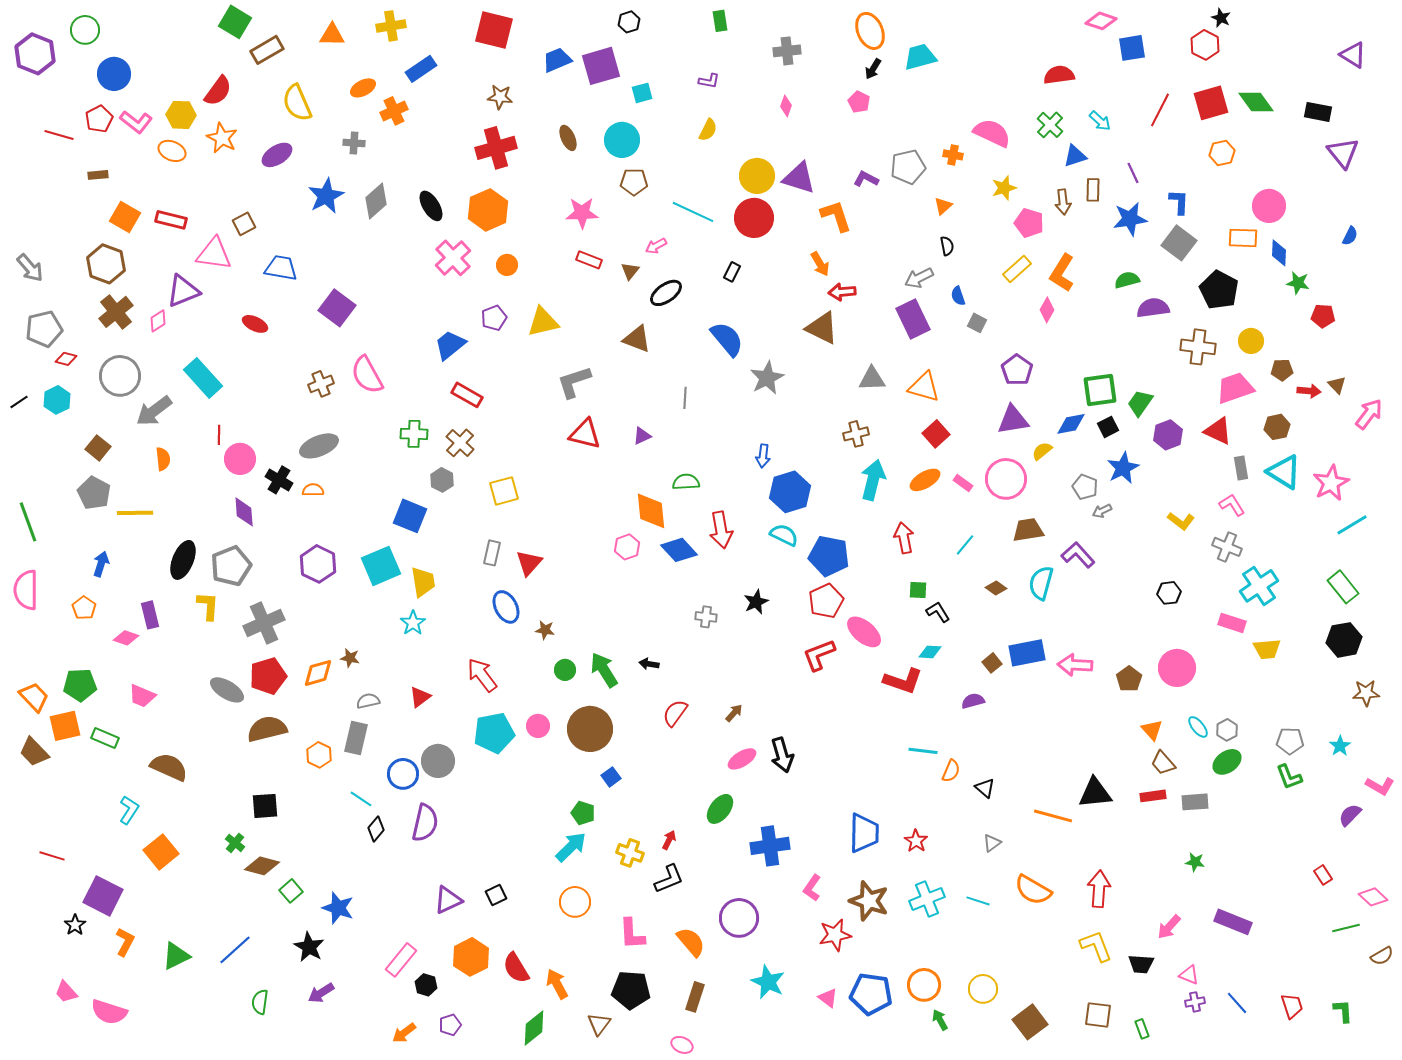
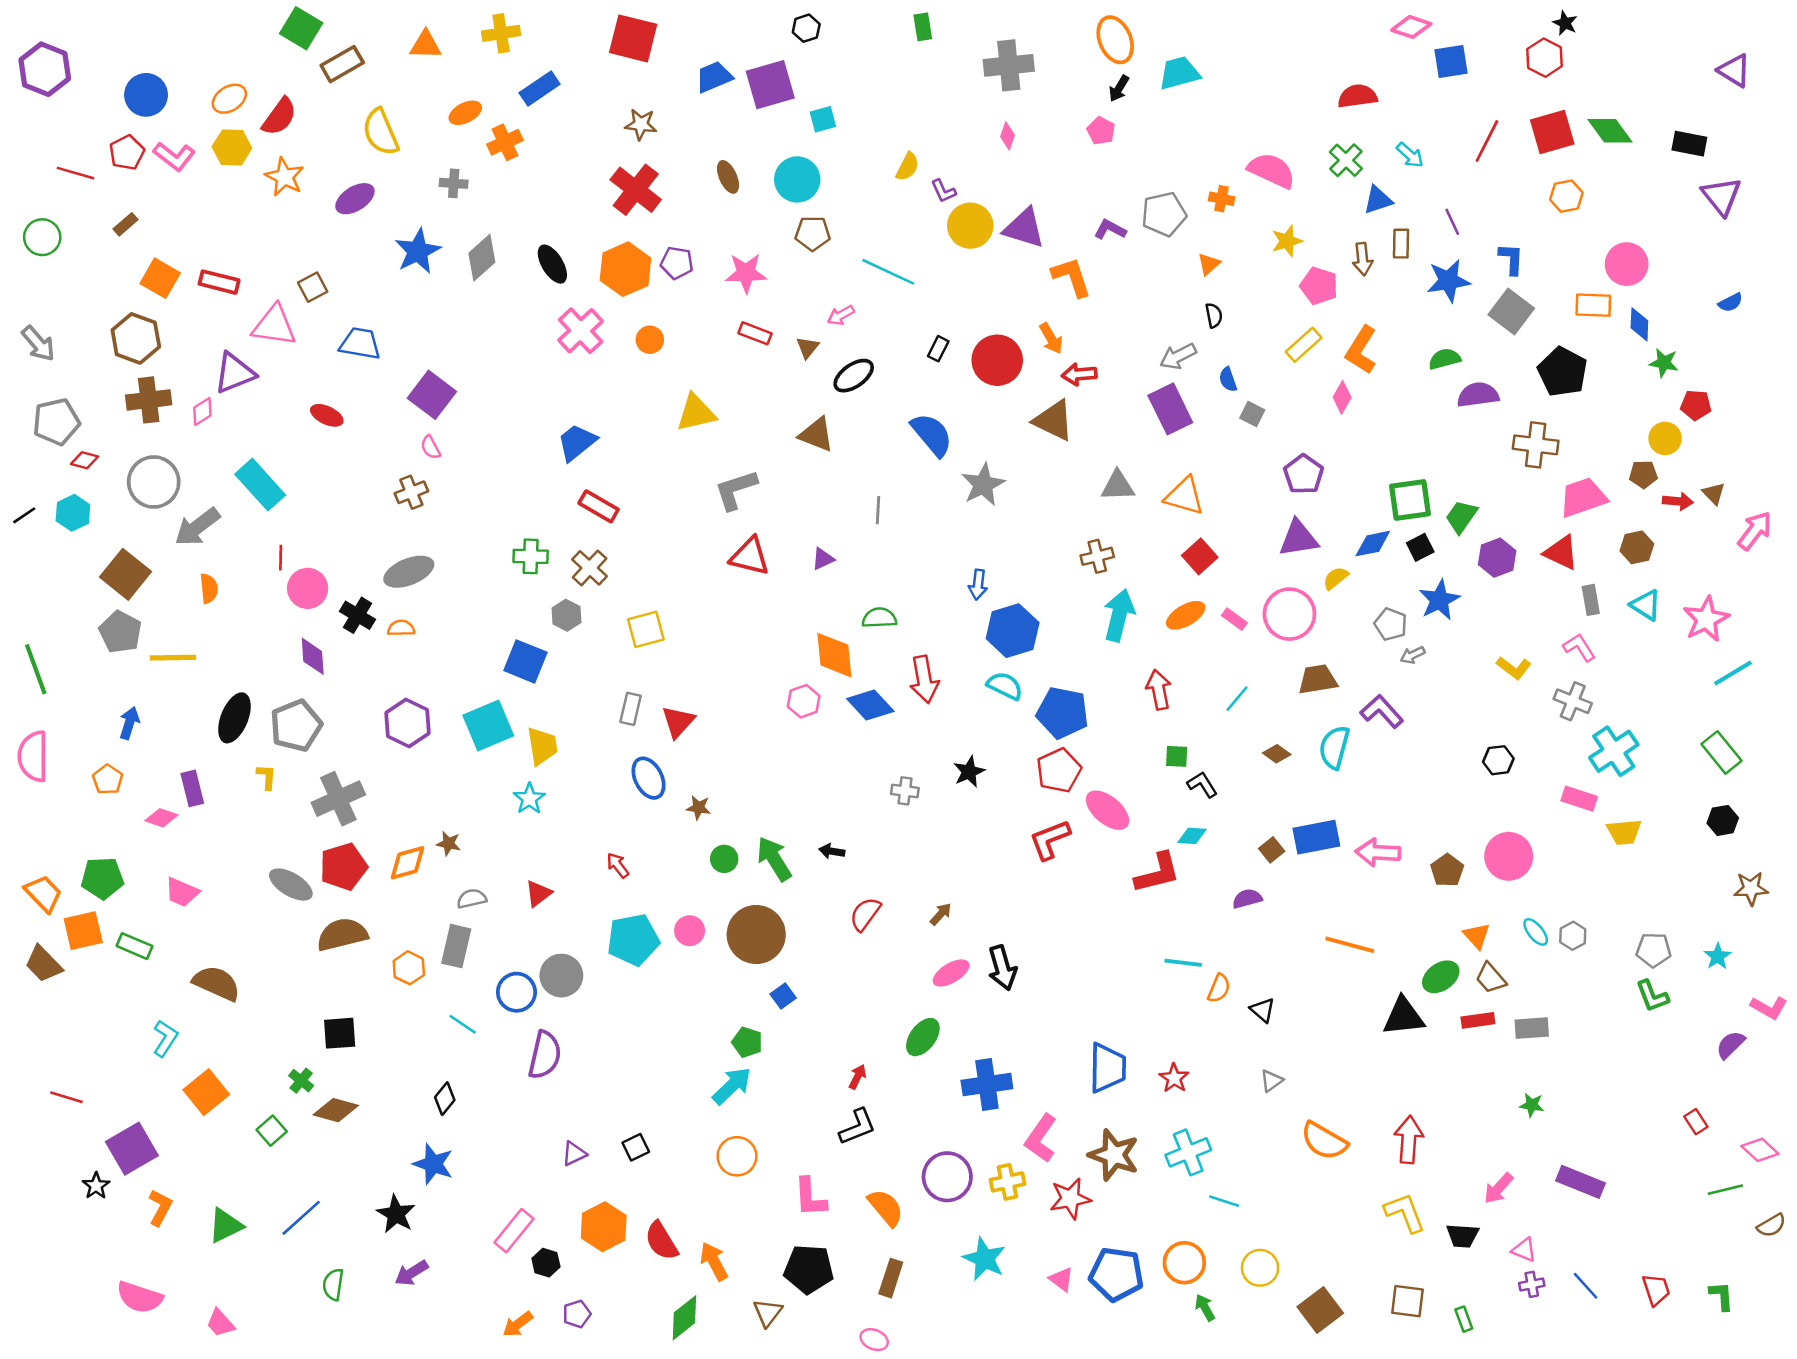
green circle: (85, 30) -> (42, 237), moved
gray cross: (787, 51) -> (1009, 65), size x1.4
purple L-shape: (709, 81) -> (943, 191), moved, turned 55
red cross: (496, 148) -> (636, 190), turned -36
orange ellipse: (172, 151) -> (229, 99), moved, turned -56
brown rectangle: (98, 175) -> (126, 224), turned -36
red circle: (754, 218) -> (997, 360), moved
blue semicircle: (1350, 236) -> (1730, 303), turned 36
brown cross: (116, 312) -> (149, 400), turned 32
purple pentagon: (494, 318) -> (677, 263), moved, turned 30
yellow circle: (1251, 341) -> (1665, 438), moved
pink semicircle: (367, 375) -> (431, 447), moved, size x0.5
brown square: (98, 448) -> (126, 574), size x1.5
cyan triangle: (1284, 472) -> (1646, 605), size x0.7
yellow L-shape: (208, 606) -> (267, 777), size x0.7
black hexagon: (1344, 640) -> (1723, 820), size x0.7
red arrow: (482, 675) -> (618, 865), size x0.6
red L-shape: (903, 681) -> (1157, 873), turned -33
green ellipse: (1227, 762) -> (1441, 977), moved
orange line: (1053, 816) -> (1350, 945), moved
black diamond: (376, 829) -> (445, 1099), moved
yellow cross: (630, 853) -> (1007, 1182), moved, turned -32
pink L-shape: (812, 888) -> (1041, 1138), size x1.4
green square: (291, 891) -> (272, 1131), moved
purple square: (103, 896) -> (132, 1149), turned 33
purple triangle: (448, 900) -> (574, 1154), size x0.7
cyan line: (978, 901) -> (1224, 1201), moved
pink trapezoid: (66, 992) -> (220, 1323), moved

